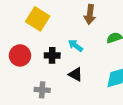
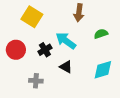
cyan arrow: (75, 45) -> (66, 41), size x1.5
black cross: (52, 55) -> (45, 50), turned -32

